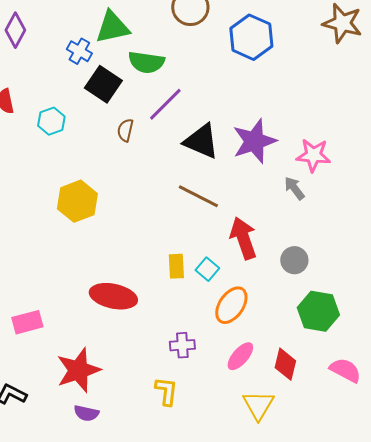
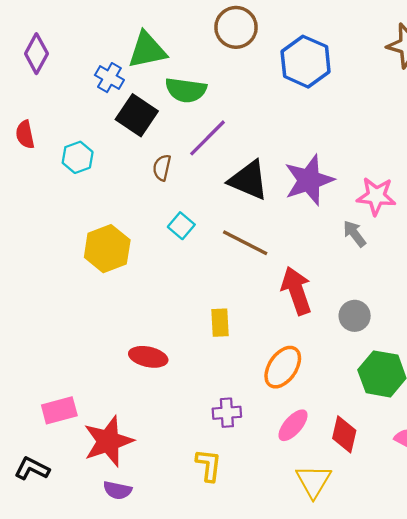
cyan square: (207, 269) -> (181, 226), moved
red ellipse: (113, 296) -> (148, 357), size x0.7
pink rectangle: (27, 322) -> (59, 410), moved

